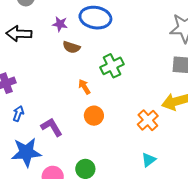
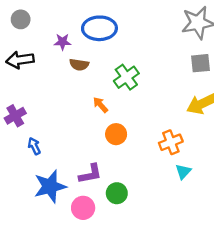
blue arrow: (18, 114) -> (34, 146), turned -35
orange cross: (148, 120) -> (171, 142), moved, turned 30
purple L-shape: (52, 127) -> (90, 174), moved, turned 120

